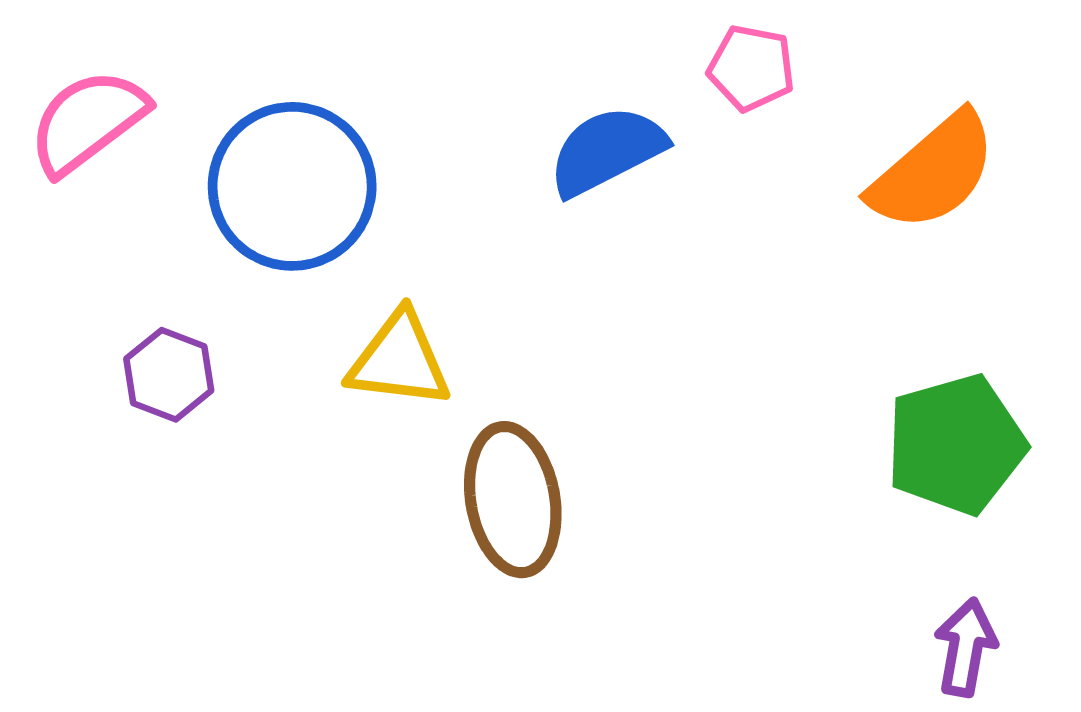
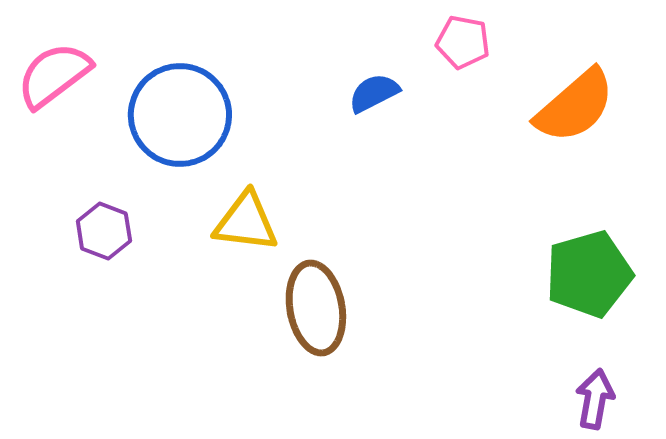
blue semicircle: (607, 151) -> (374, 93), size x0.7

